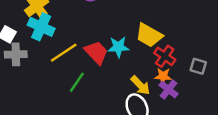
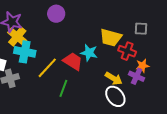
cyan star: (118, 47) -> (89, 53), turned 30
gray square: (198, 66) -> (141, 29), moved
orange star: (163, 76) -> (143, 66), moved

